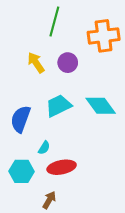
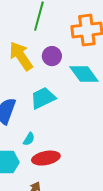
yellow arrow: (36, 63) -> (21, 56), size x1.4
cyan diamond: (101, 106) -> (84, 74), moved

